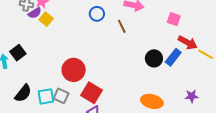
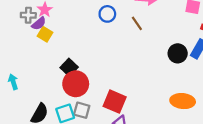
yellow square: (46, 19) -> (45, 34), moved
black square: (18, 53) -> (69, 67), moved
red circle: (74, 70) -> (76, 84), moved

